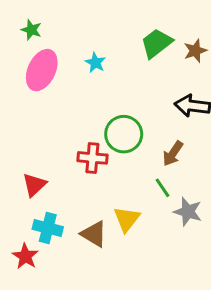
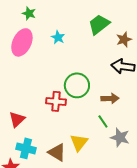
green star: (31, 30) -> (29, 13), moved
brown star: (195, 51) -> (124, 39), moved
brown arrow: (173, 153) -> (110, 98), turned -126

